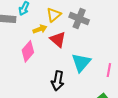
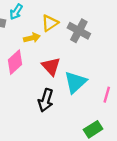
red triangle: (58, 40) -> (51, 66), moved

